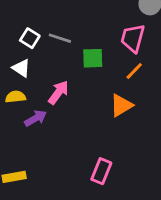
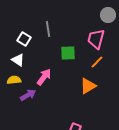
gray line: (60, 38) -> (48, 29), moved, turned 63

